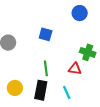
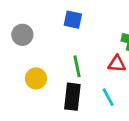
yellow circle: (15, 88) -> (36, 78), moved

